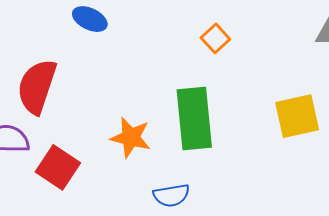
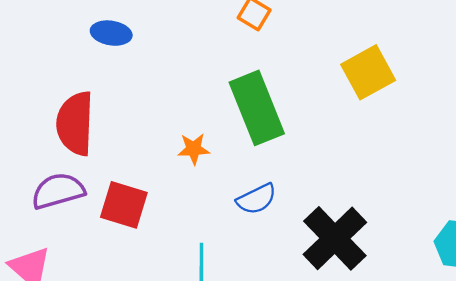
orange star: (131, 137) -> (194, 149), size x0.7

